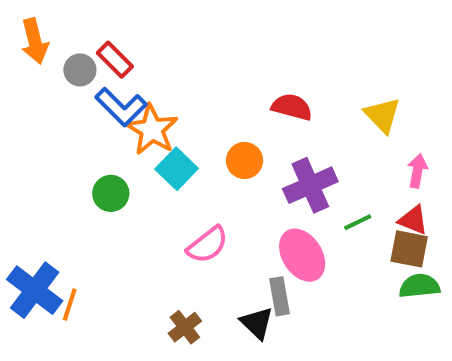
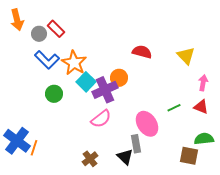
blue L-shape: (121, 107) -> (47, 60), moved
purple cross: (310, 185) -> (105, 90), moved
brown square: (409, 249) -> (189, 156), moved

